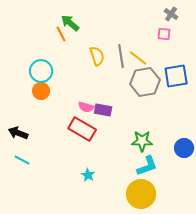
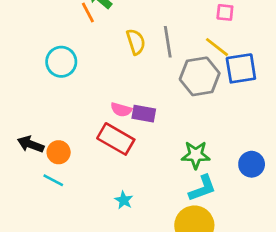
yellow line: (138, 58) -> (217, 47), moved
orange circle: (41, 91) -> (59, 152), moved
cyan line: (22, 160) -> (53, 180), moved

